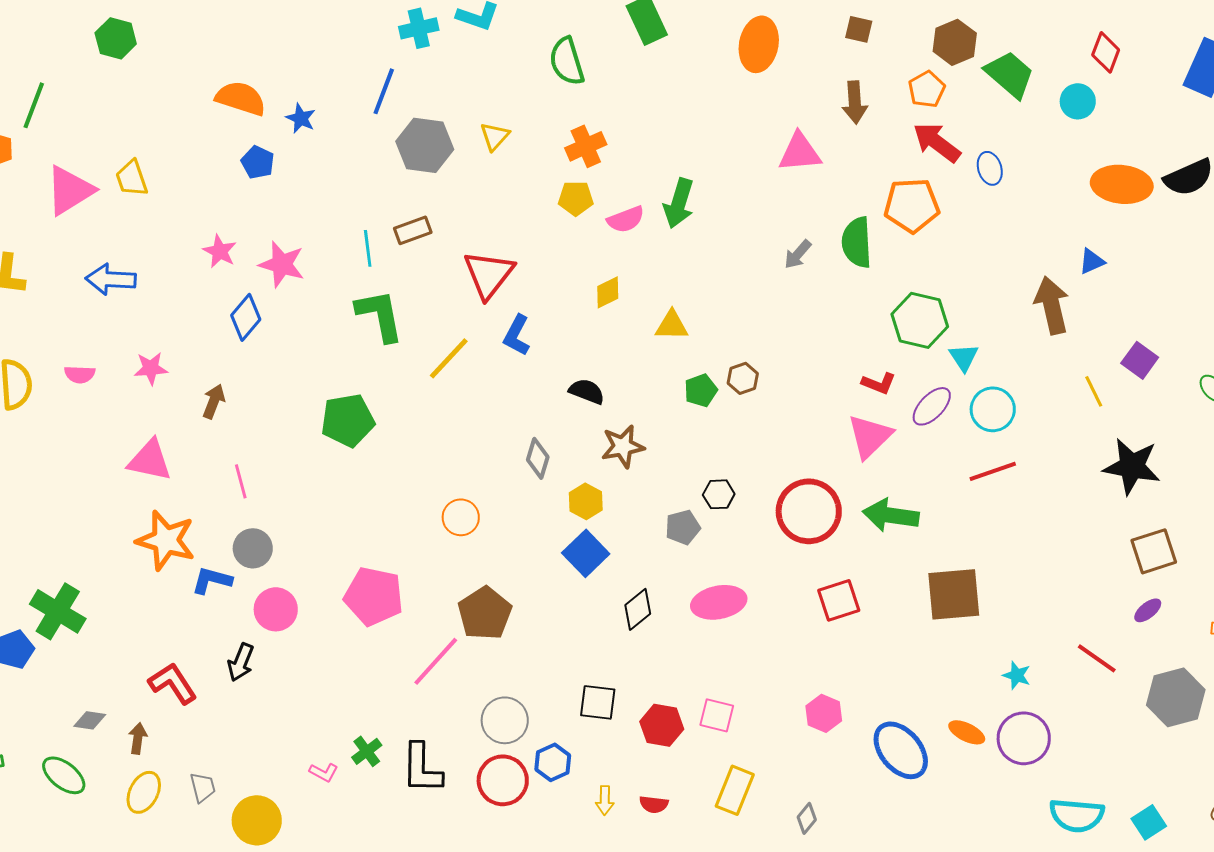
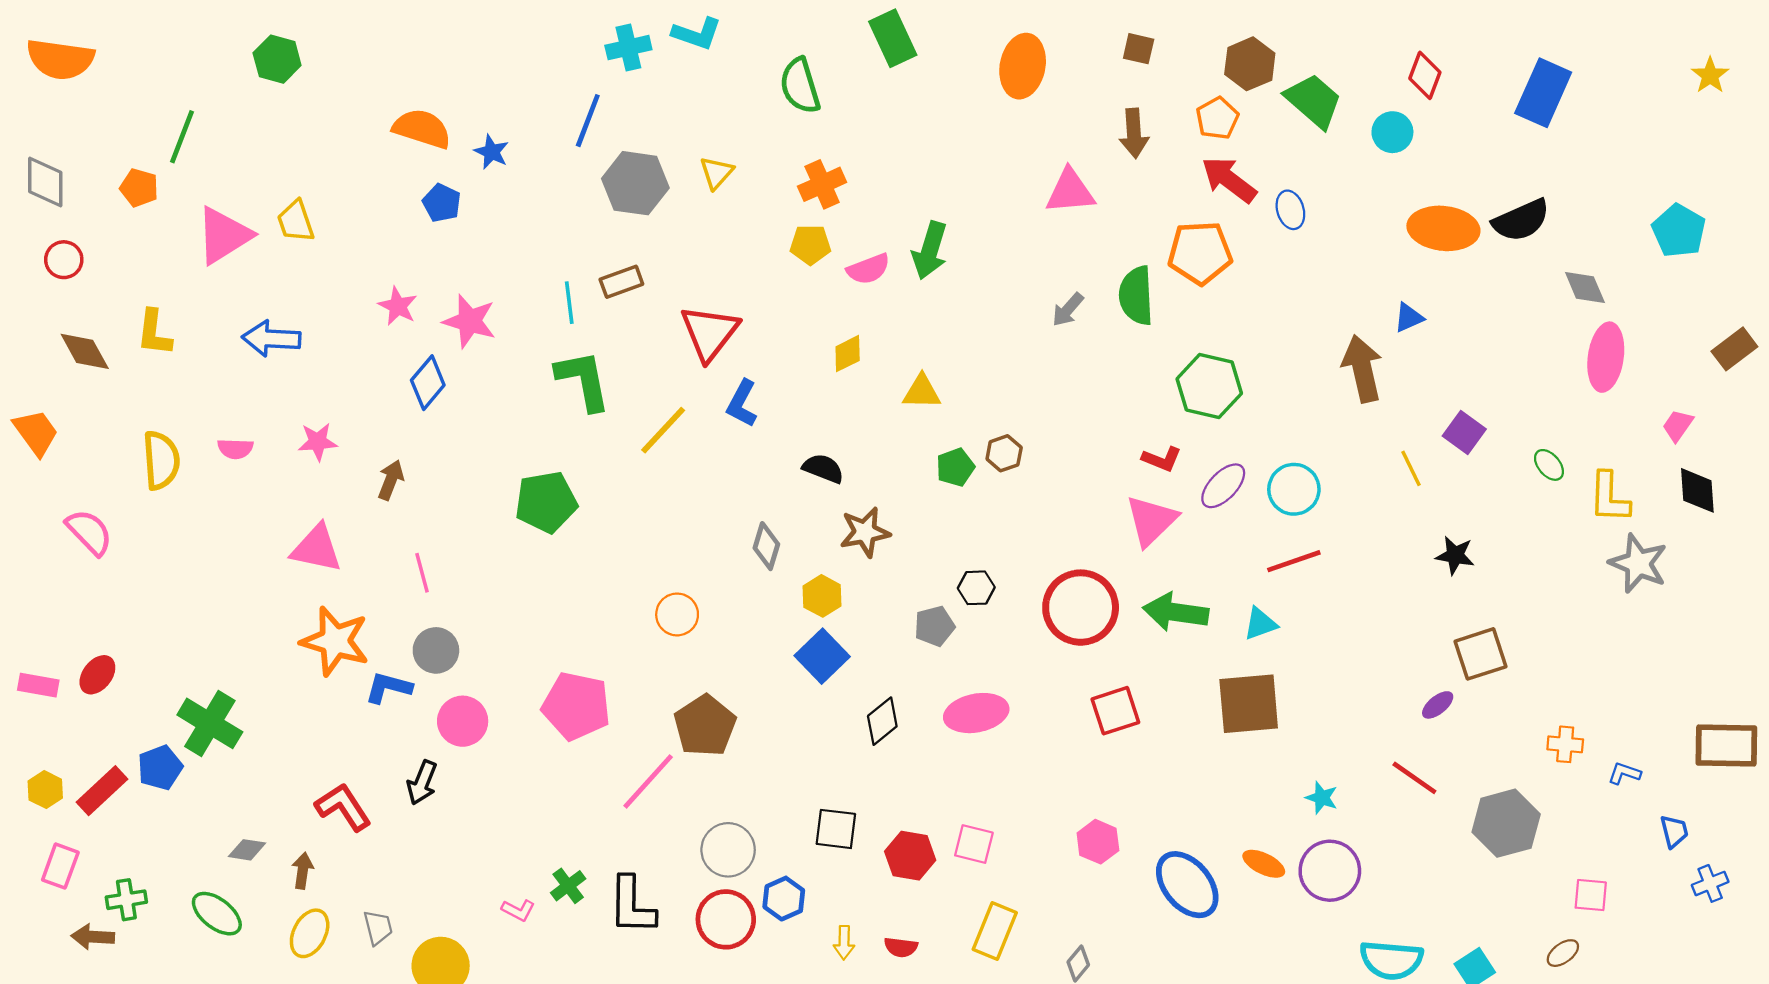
cyan triangle: (964, 357) -> (1260, 624), moved, turned 44
black star: (1132, 466) -> (1455, 555), size x0.6
purple ellipse: (1148, 610) -> (1438, 705), moved

